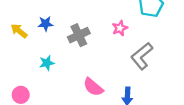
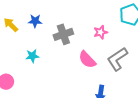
pink semicircle: (93, 87) -> (87, 60), moved

